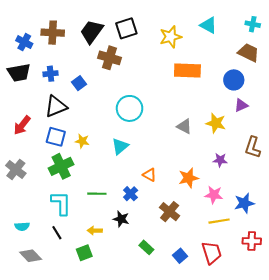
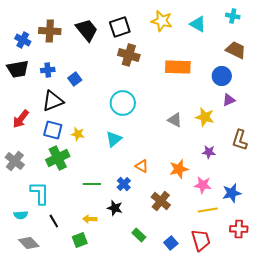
cyan cross: (253, 24) -> (233, 16), moved
black trapezoid: (92, 32) -> (87, 30), turned 105
yellow star: (171, 37) -> (162, 21), moved, turned 30
brown cross: (110, 58) -> (129, 55), moved
cyan L-shape: (61, 203) -> (40, 193), moved

